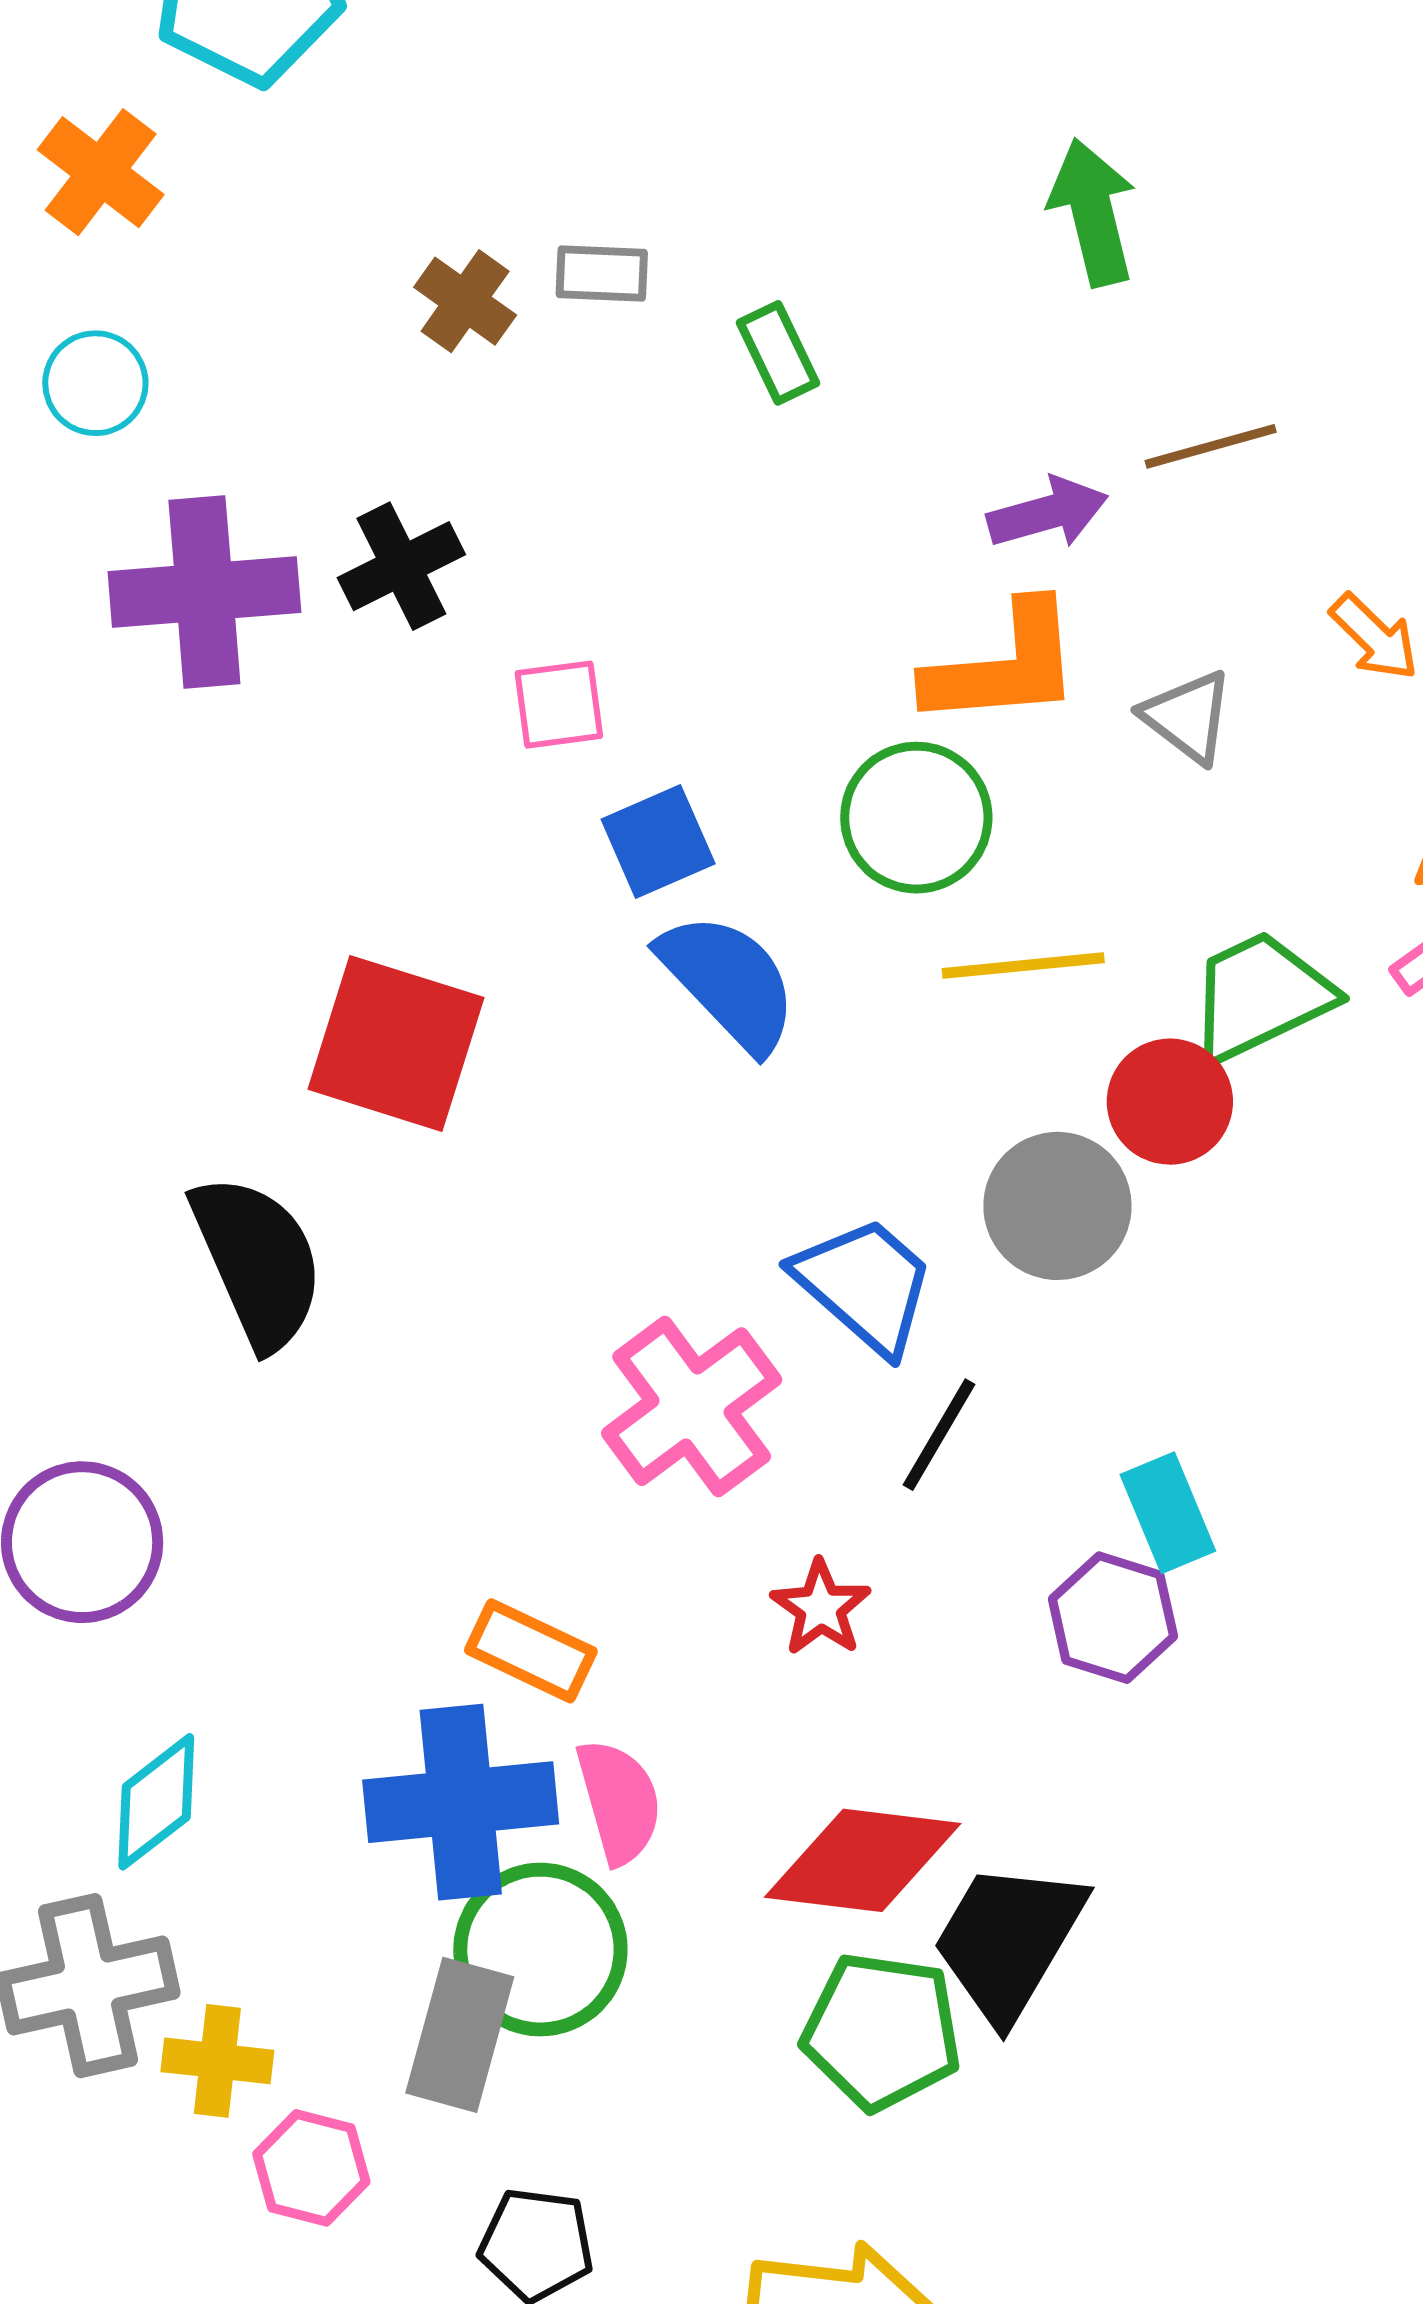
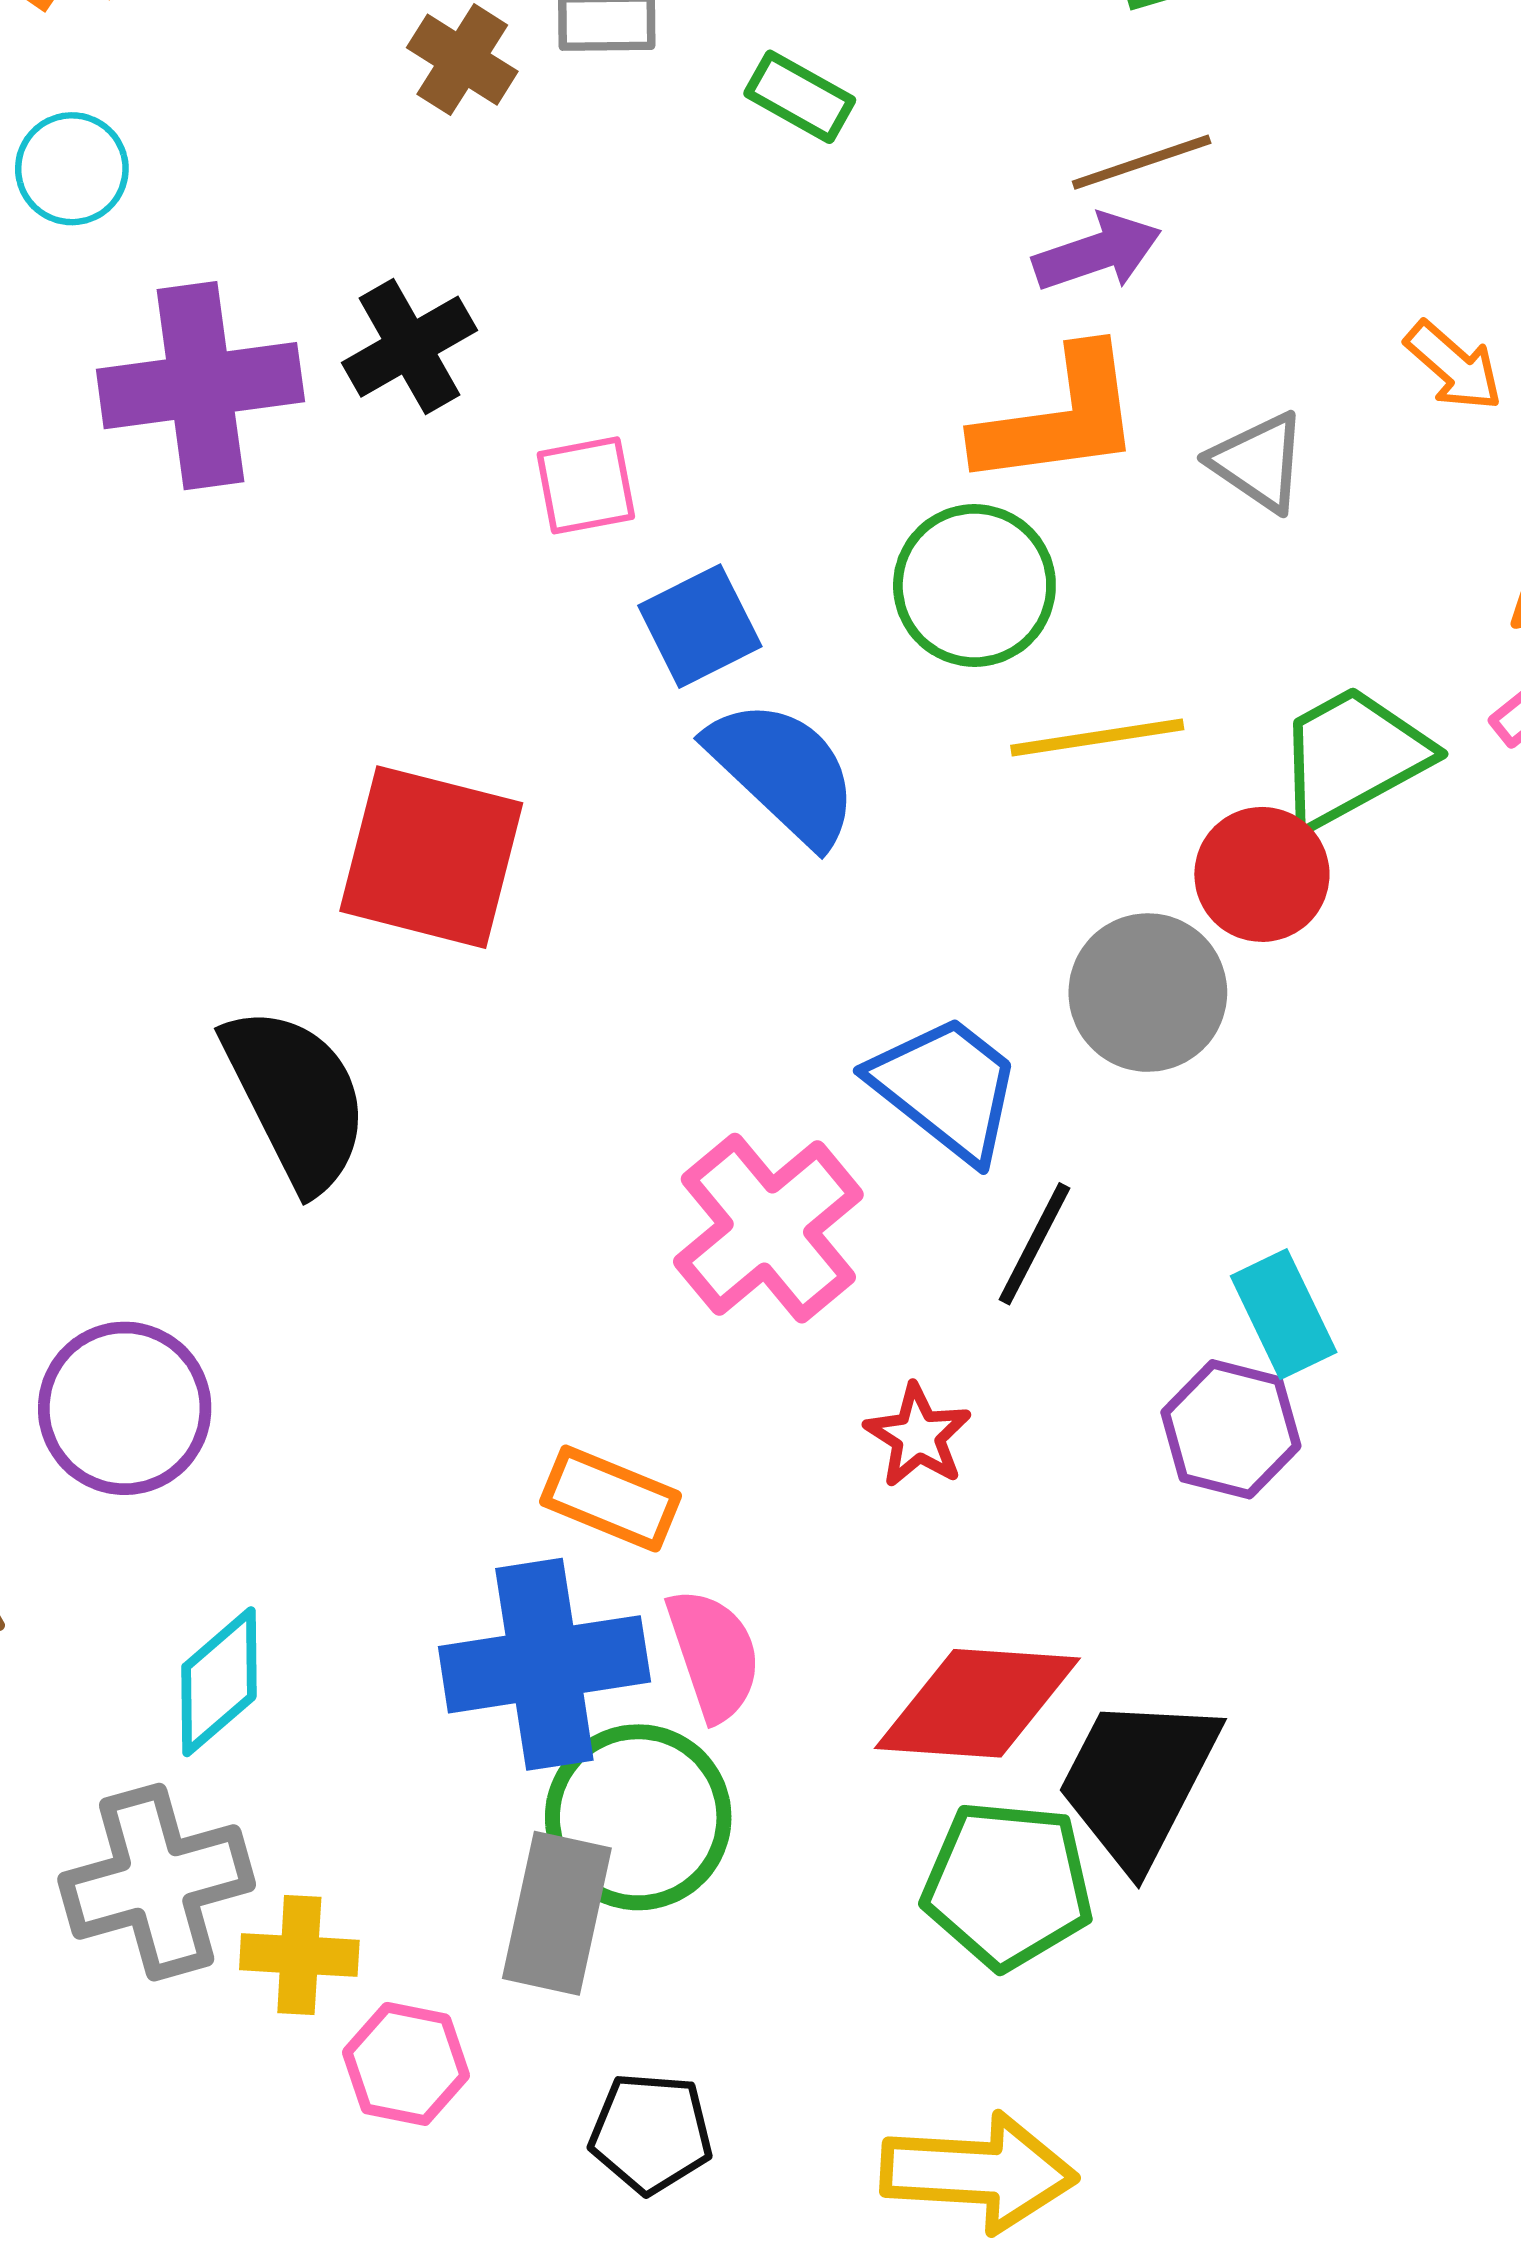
green rectangle: (778, 353) -> (800, 97), turned -32
brown line: (1211, 446) -> (1142, 162), moved

